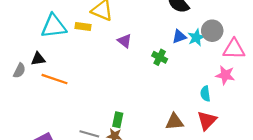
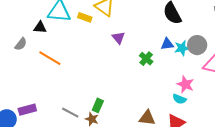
black triangle: (38, 59) -> (40, 27), moved
pink star: (225, 75) -> (185, 84), moved
cyan semicircle: (205, 94) -> (179, 99), turned -72

